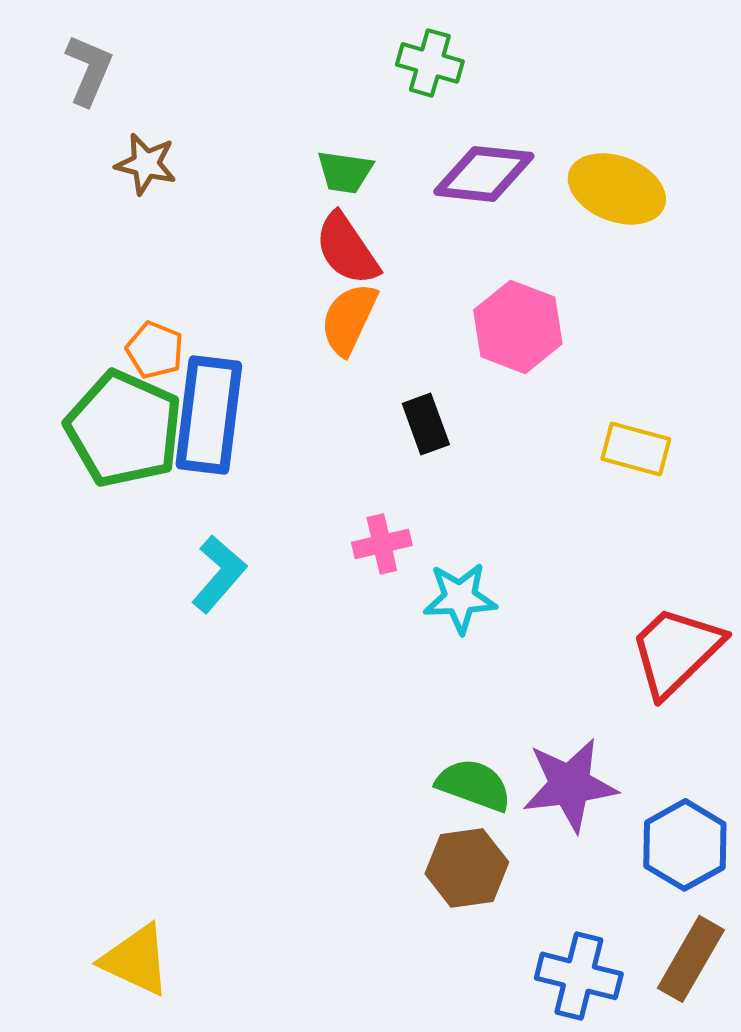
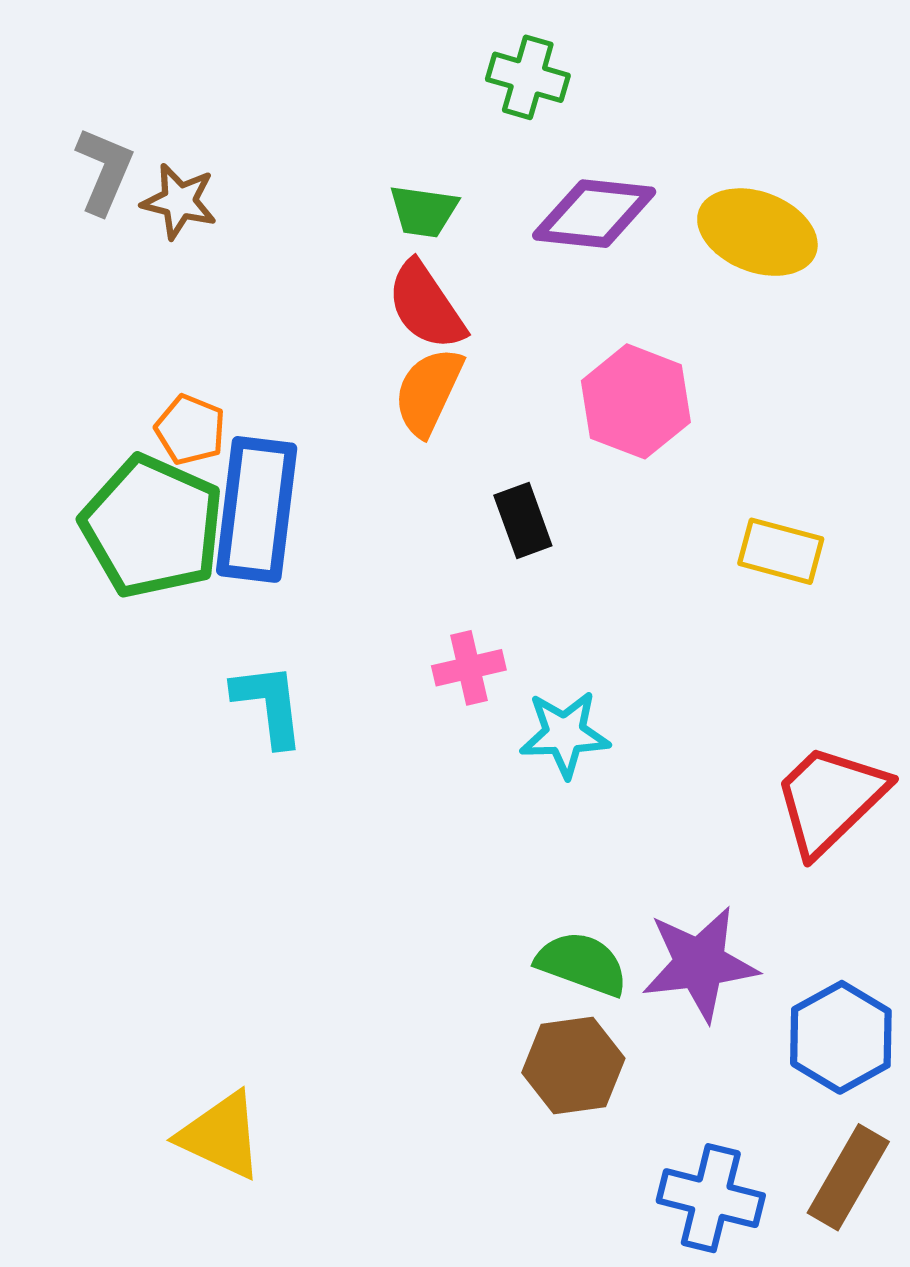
gray L-shape: (89, 70) -> (104, 171), moved
cyan L-shape: (219, 574) -> (269, 705), turned -48
yellow triangle: (136, 960) -> (221, 1136), moved

